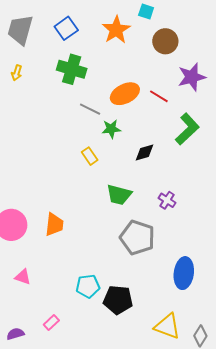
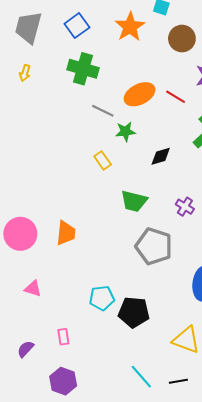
pink rectangle: (51, 322) -> (63, 337), turned -56
purple semicircle: (15, 334) -> (26, 349), turned -30

